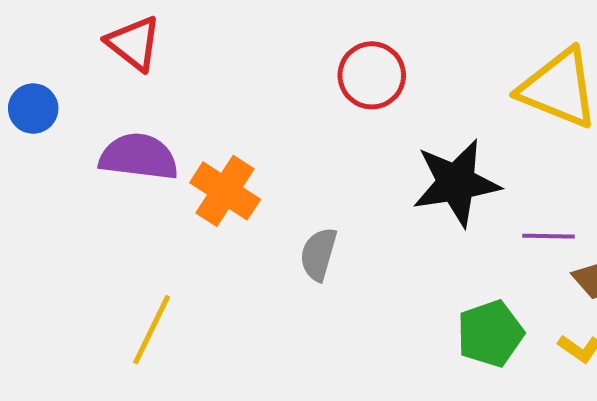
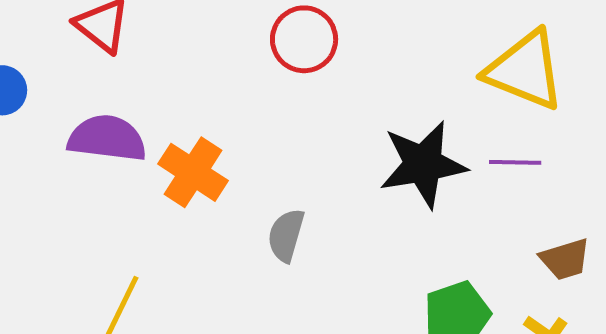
red circle: (372, 75) -> (304, 39), moved
purple line: (549, 236) -> (515, 162), moved

